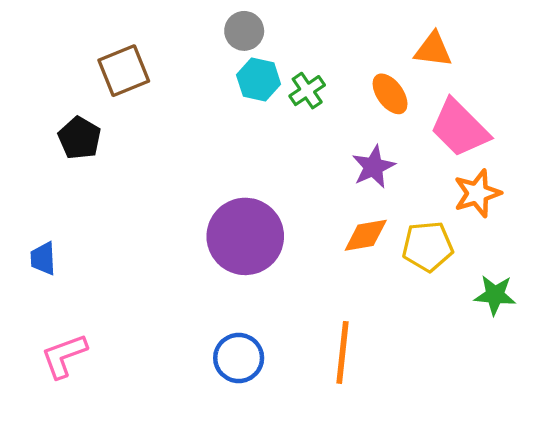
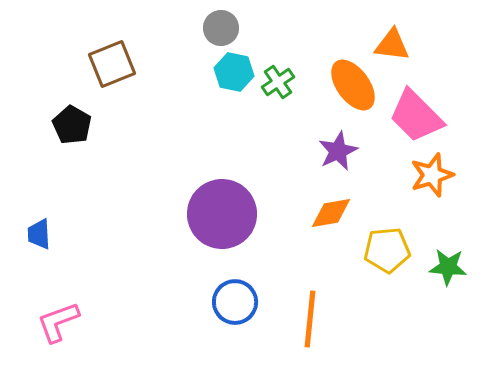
orange ellipse: (390, 94) -> (353, 85), size x1.4
yellow pentagon: (428, 246) -> (387, 250), moved
blue circle: (239, 358) -> (235, 302), moved

